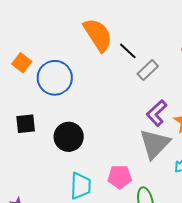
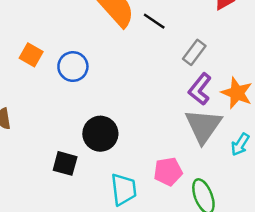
gray rectangle: (148, 70) -> (194, 52), moved
blue circle: (55, 78) -> (73, 67), size x0.7
black square: (26, 124) -> (65, 163), moved, turned 30

